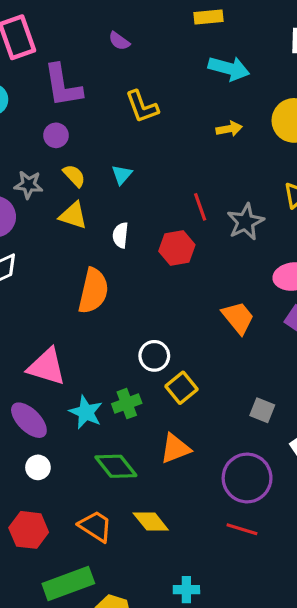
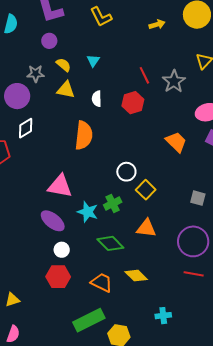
orange triangle: (175, 449) -> (146, 228), turned 35
red hexagon: (29, 530) -> (58, 277), moved

